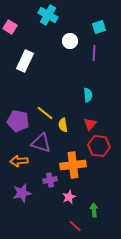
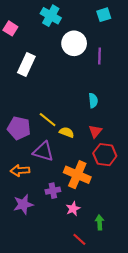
cyan square: (99, 27) -> (104, 15), moved
white circle: (70, 41) -> (74, 43), size x1.5
yellow semicircle: (63, 125) -> (67, 132), turned 120
orange cross: (73, 165) -> (77, 175), turned 30

